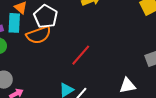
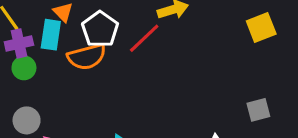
red line: (81, 55) -> (144, 38), moved

